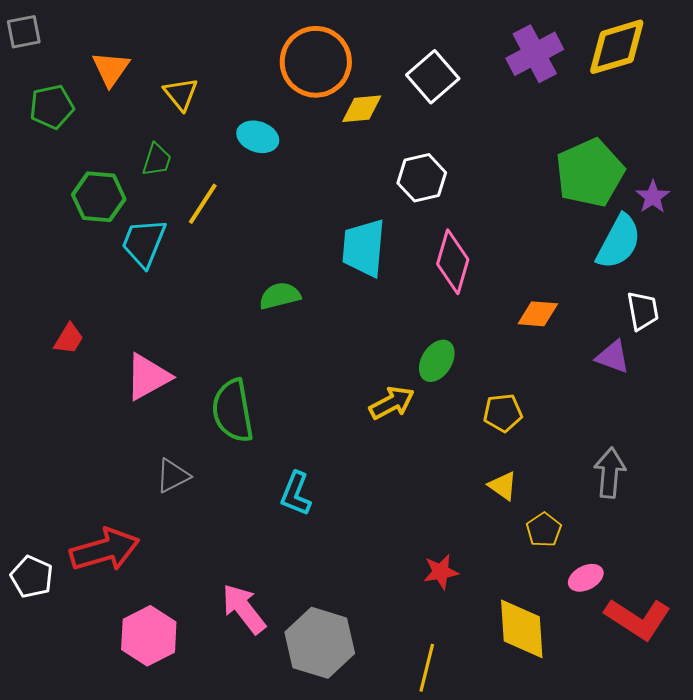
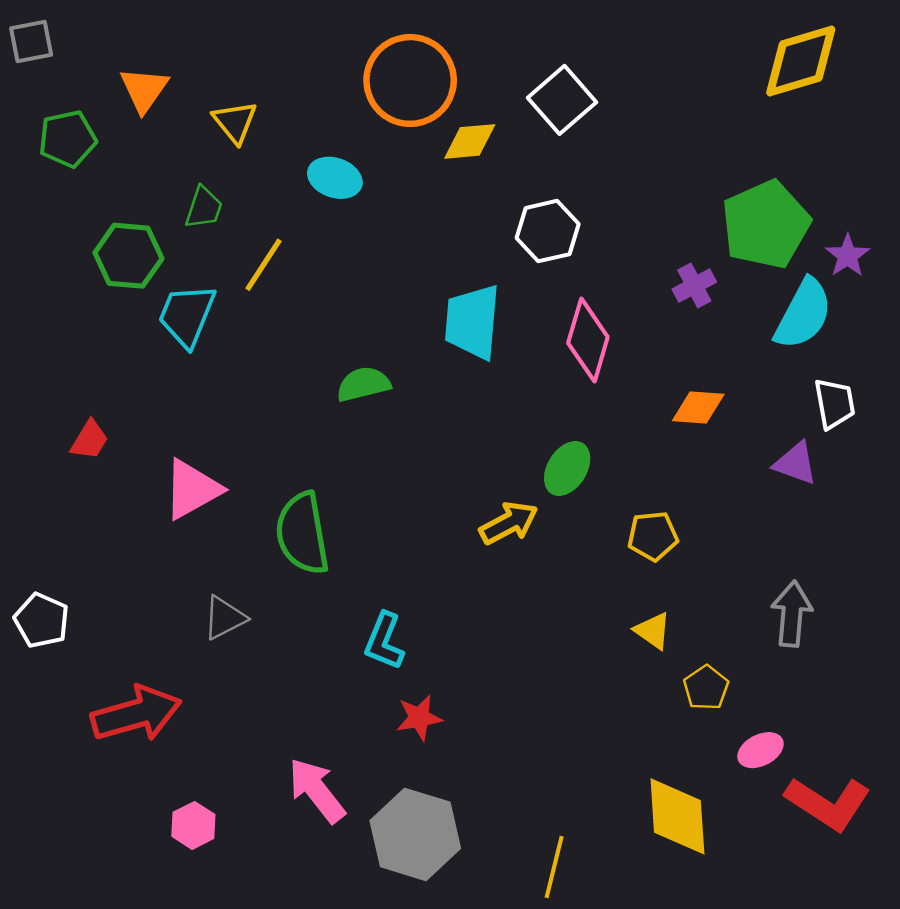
purple cross: (535, 54) -> (694, 286), moved, size x0.6
red star: (441, 572) -> (419, 718), moved
white pentagon: (32, 577) -> (42, 620), moved
pink hexagon: (149, 636) -> (193, 825), size x0.6

